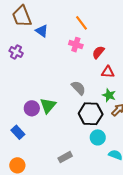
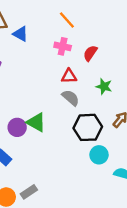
red triangle: (108, 72) -> (69, 76), moved
green star: (109, 95) -> (104, 86), moved
green triangle: (48, 106) -> (36, 122), turned -36
gray rectangle: (65, 157) -> (29, 192), moved

